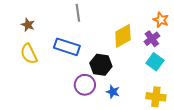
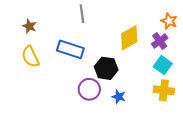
yellow cross: (156, 97) -> (164, 90), moved

